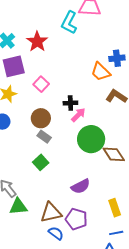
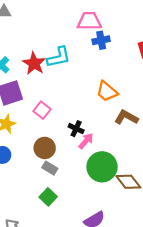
cyan L-shape: (69, 23) -> (59, 57), moved, turned -125
blue cross: (117, 58) -> (101, 40), moved
black cross: (70, 103) -> (76, 129), turned 32

